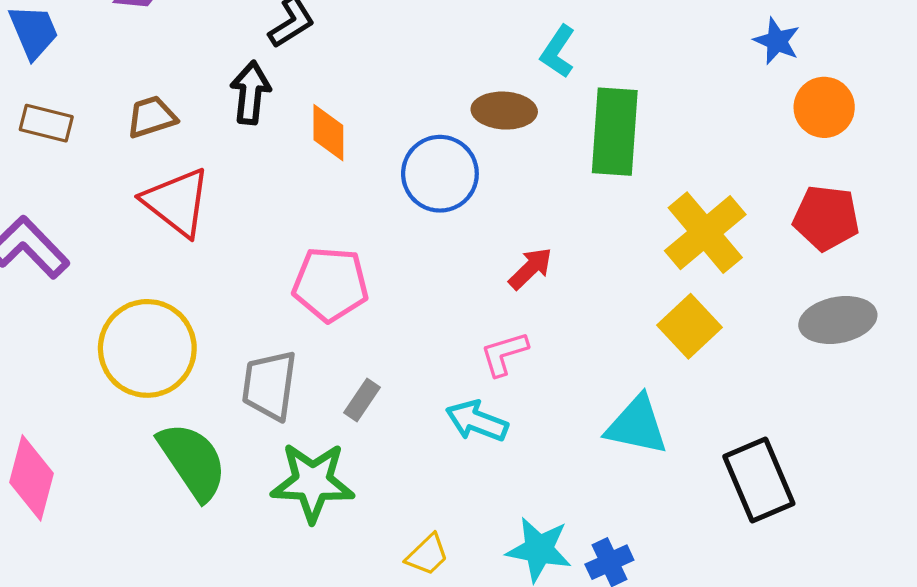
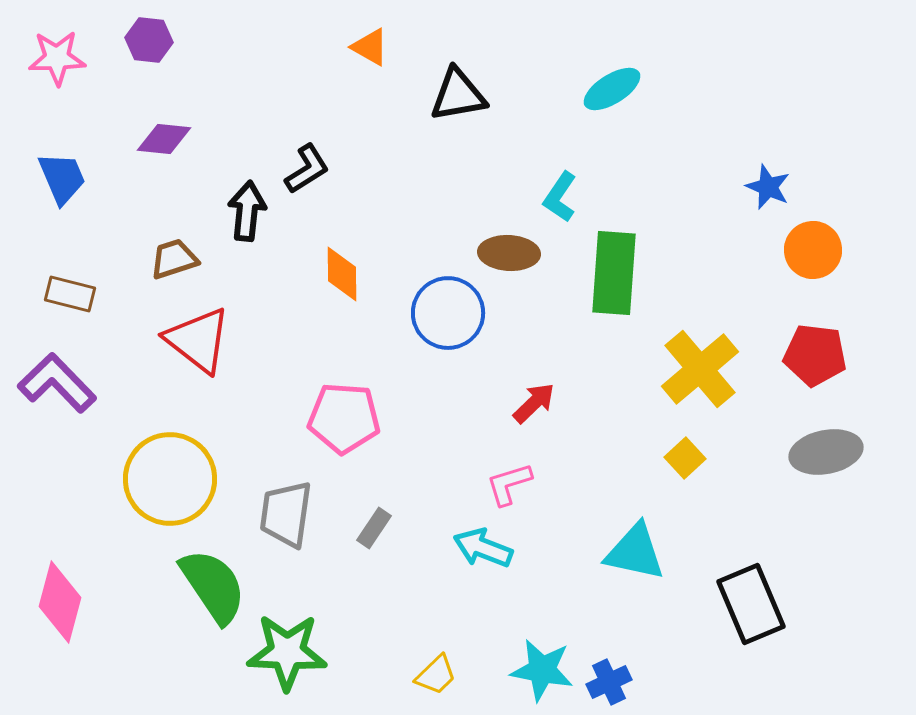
black arrow: (250, 93) -> (247, 211), moved
brown rectangle: (46, 123) -> (70, 294), moved
yellow square: (689, 326) -> (685, 458), size x0.7
green star: (313, 482) -> (287, 652), moved

